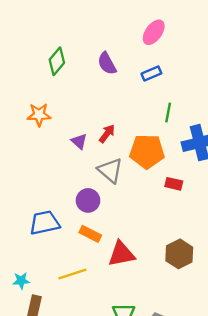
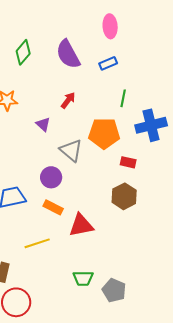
pink ellipse: (154, 32) -> (110, 26), turned -40
purple semicircle: (107, 63) -> (68, 54), size x1.4
red arrow: (107, 134) -> (68, 100), moved
brown hexagon: (179, 254) -> (124, 196), moved

